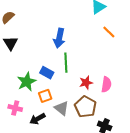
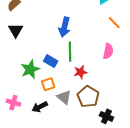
red star: (86, 83) -> (80, 72), moved
pink semicircle: (106, 85) -> (108, 51), moved
pink cross: (15, 108) -> (13, 103), moved

